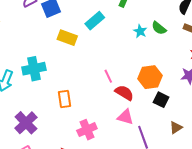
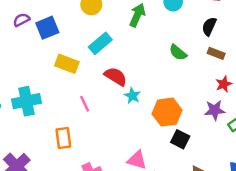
cyan star: (140, 31) -> (132, 96), moved
pink line: (108, 76) -> (85, 104), moved
red semicircle: (124, 93) -> (116, 76), moved

